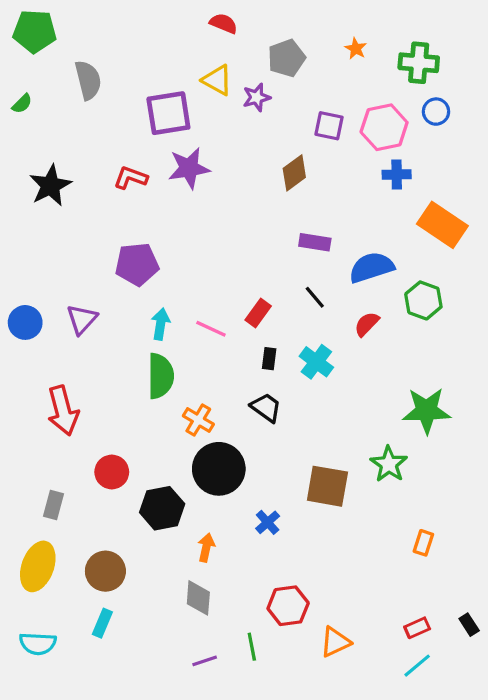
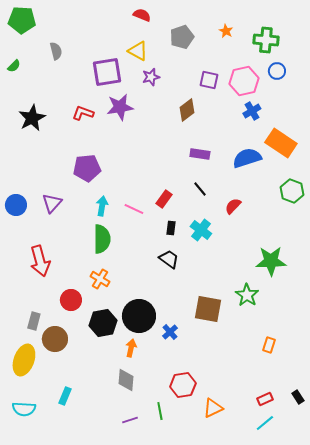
gray semicircle: (88, 80) -> (56, 51), size x0.7
purple star: (257, 97) -> (151, 77), moved
blue cross: (397, 174) -> (252, 111), turned -30
blue semicircle: (371, 267) -> (247, 158), moved
green hexagon: (423, 300) -> (292, 191), moved
orange cross: (198, 420) -> (100, 279), moved
black circle: (219, 469) -> (139, 316), moved
brown circle: (105, 571) -> (55, 339), moved

